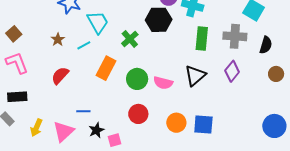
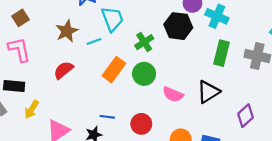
brown star: (58, 39) -> (67, 31), size x1.5
purple diamond: (232, 71) -> (245, 116), moved
green circle: (137, 79) -> (144, 74), moved
blue line: (83, 111) -> (107, 117), moved
yellow arrow: (36, 128) -> (32, 109), moved

